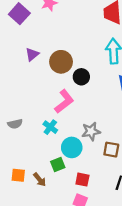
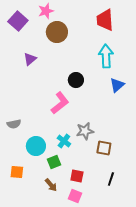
brown circle: (61, 62) -> (57, 32), moved
cyan cross: (50, 127) -> (64, 141), moved
cyan circle: (72, 147) -> (36, 146), moved
brown arrow: (40, 180) -> (51, 185), moved

